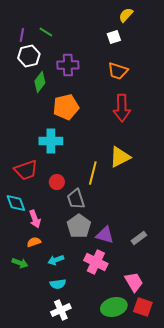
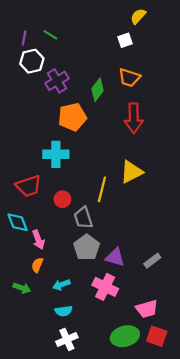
purple cross: (68, 65) -> (57, 81), moved, turned -30
green diamond: (40, 82) -> (98, 90), moved
orange semicircle: (34, 242) -> (37, 265), turned -48
pink trapezoid: (134, 282) -> (147, 309), turned 105

